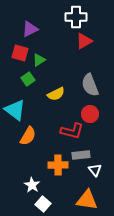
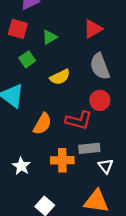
red triangle: (84, 41) -> (93, 29), moved
green triangle: (39, 60) -> (49, 37), moved
orange semicircle: (28, 136) -> (42, 124), moved
white star: (32, 185) -> (21, 166), moved

